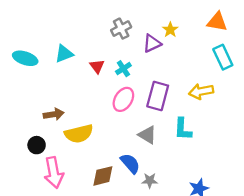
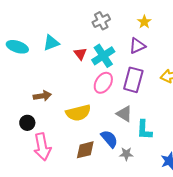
purple triangle: (152, 43) -> (137, 46), moved
cyan cross: (123, 69) -> (103, 56), size x1.6
cyan L-shape: (183, 129) -> (144, 130), moved
yellow semicircle: (79, 134) -> (78, 113), moved

